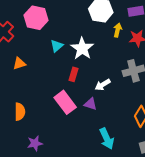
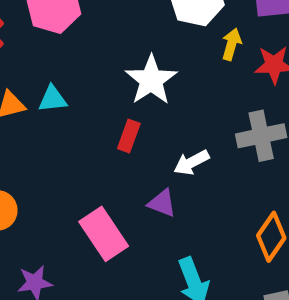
cyan triangle: (57, 46) -> (53, 99), moved, turned 32
pink rectangle: (65, 102) -> (104, 234), moved

